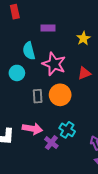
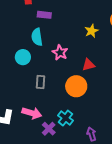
purple rectangle: (48, 28) -> (44, 15), moved
pink star: (54, 64) -> (60, 53), size x0.7
orange circle: (60, 95) -> (76, 86), moved

